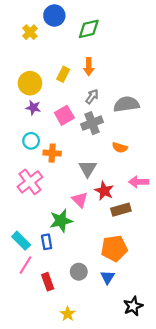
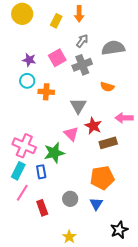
yellow circle: (30, 83) -> (22, 14), moved
purple star: (33, 108) -> (29, 60), moved
pink cross: (30, 182) -> (24, 146), moved, turned -30
cyan rectangle: (21, 241) -> (18, 171), turned 72
yellow star: (68, 314) -> (69, 237), moved

